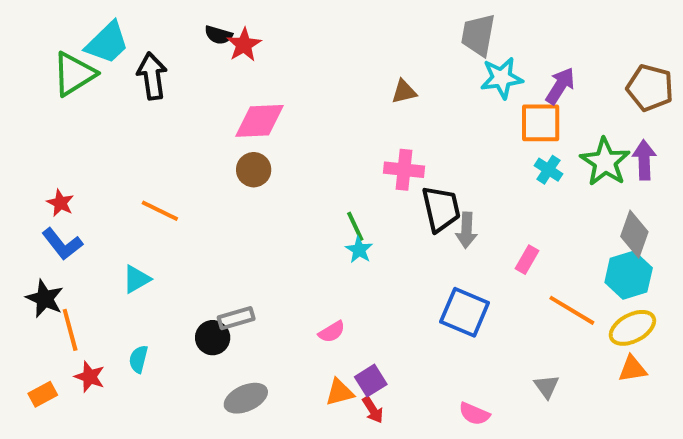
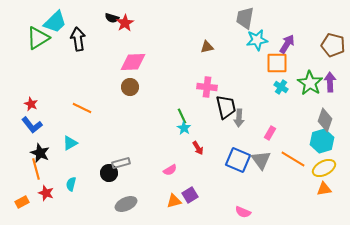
black star: (45, 299) -> (40, 153), moved
gray triangle: (547, 386) -> (261, 160), moved, size x1.5
red arrow: (373, 410) -> (198, 148), moved

